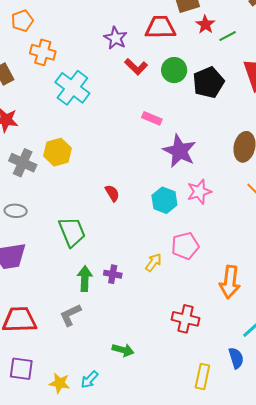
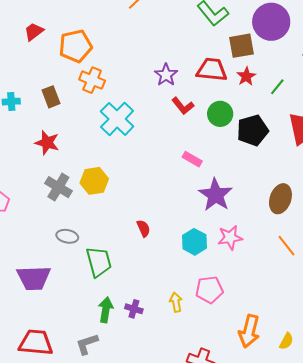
orange pentagon: (22, 21) -> (76, 46), size x1.5
red star: (205, 24) -> (246, 76), moved
green line: (228, 36) -> (277, 87), turned -30
gray ellipse: (16, 211) -> (67, 236), moved
yellow arrow: (153, 262) -> (176, 302), turned -54

